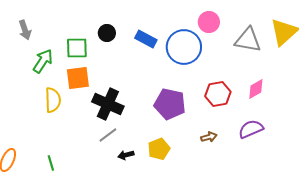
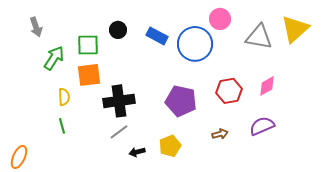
yellow semicircle: (53, 100) -> (64, 97), size x0.7
black cross: (108, 104) -> (119, 101), turned -32
green line: (51, 163) -> (62, 126), moved

